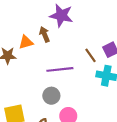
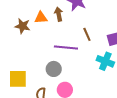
brown line: (91, 55) -> (87, 34), moved

